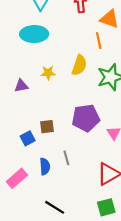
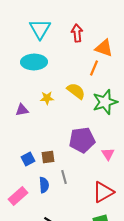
orange line: (99, 41) -> (94, 68), turned 35
yellow semicircle: (79, 65) -> (76, 91), turned -72
brown square: (47, 127) -> (48, 157), moved

